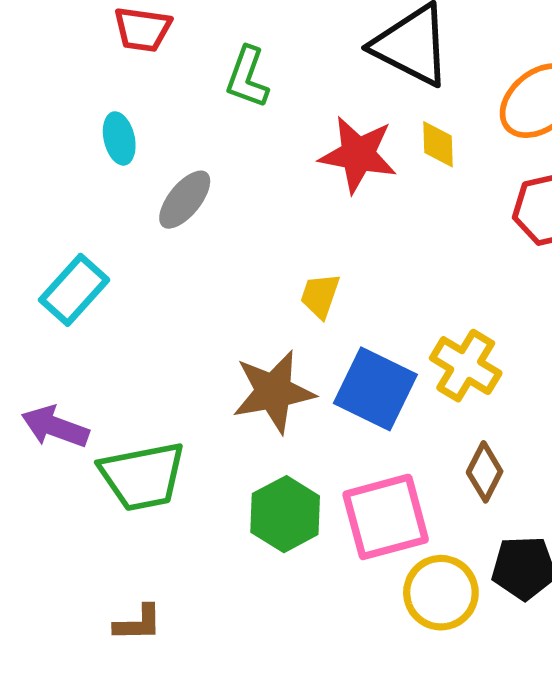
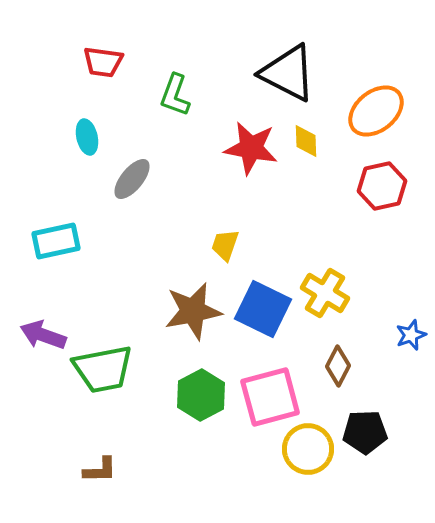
cyan rectangle: (74, 290) -> (56, 241), turned 36

